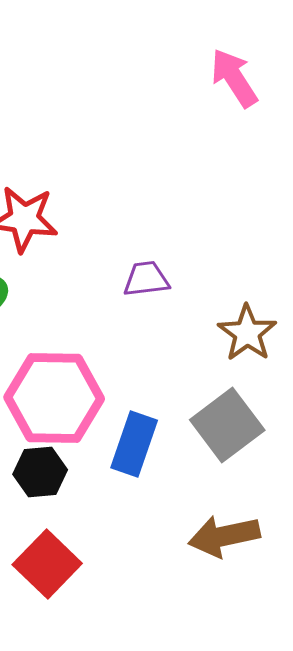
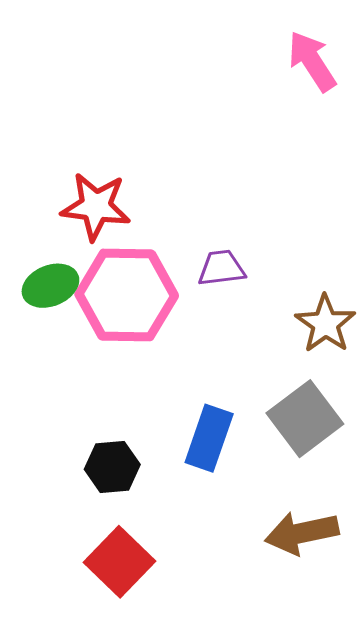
pink hexagon: (54, 398) -> (127, 295), moved

